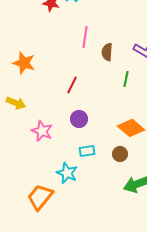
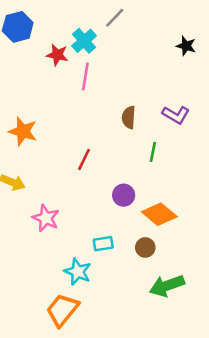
pink line: (85, 37) -> (85, 77), moved
purple circle: (79, 119) -> (124, 195), moved
orange trapezoid: (40, 197) -> (62, 310), moved

